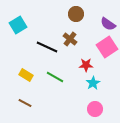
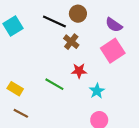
black line: (47, 47) -> (54, 21), moved
red star: (86, 65) -> (79, 71), moved
yellow rectangle: (26, 75) -> (15, 89), moved

